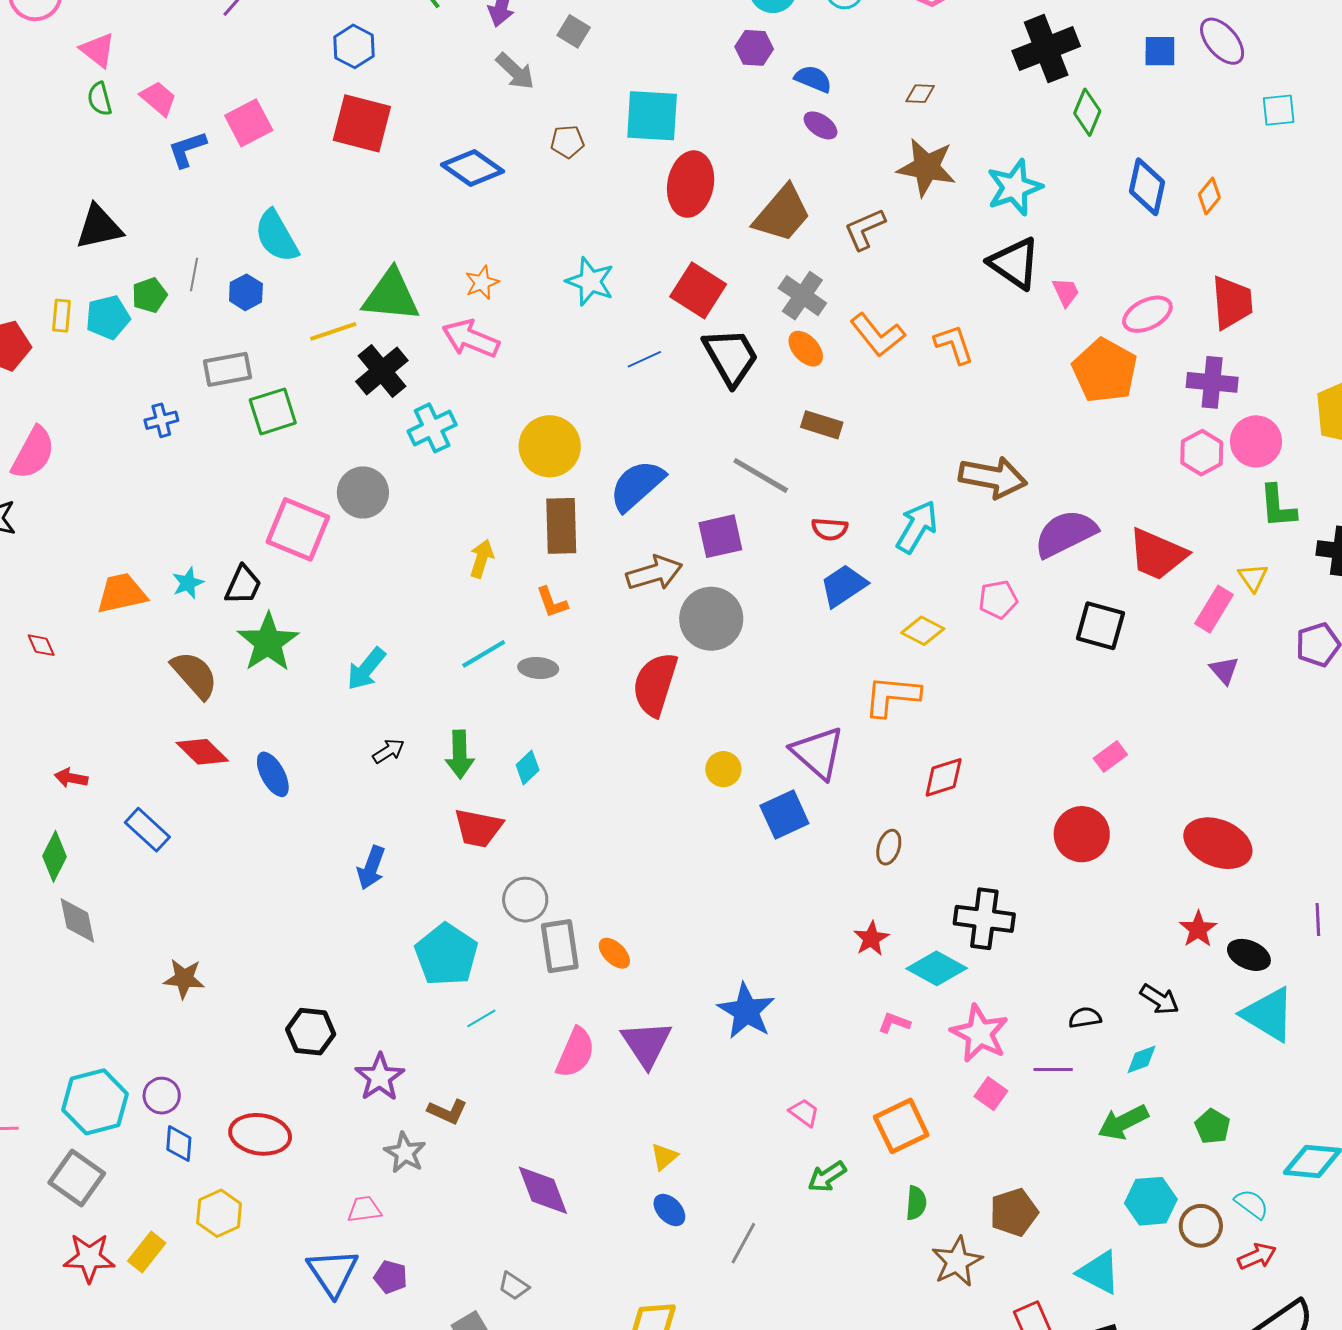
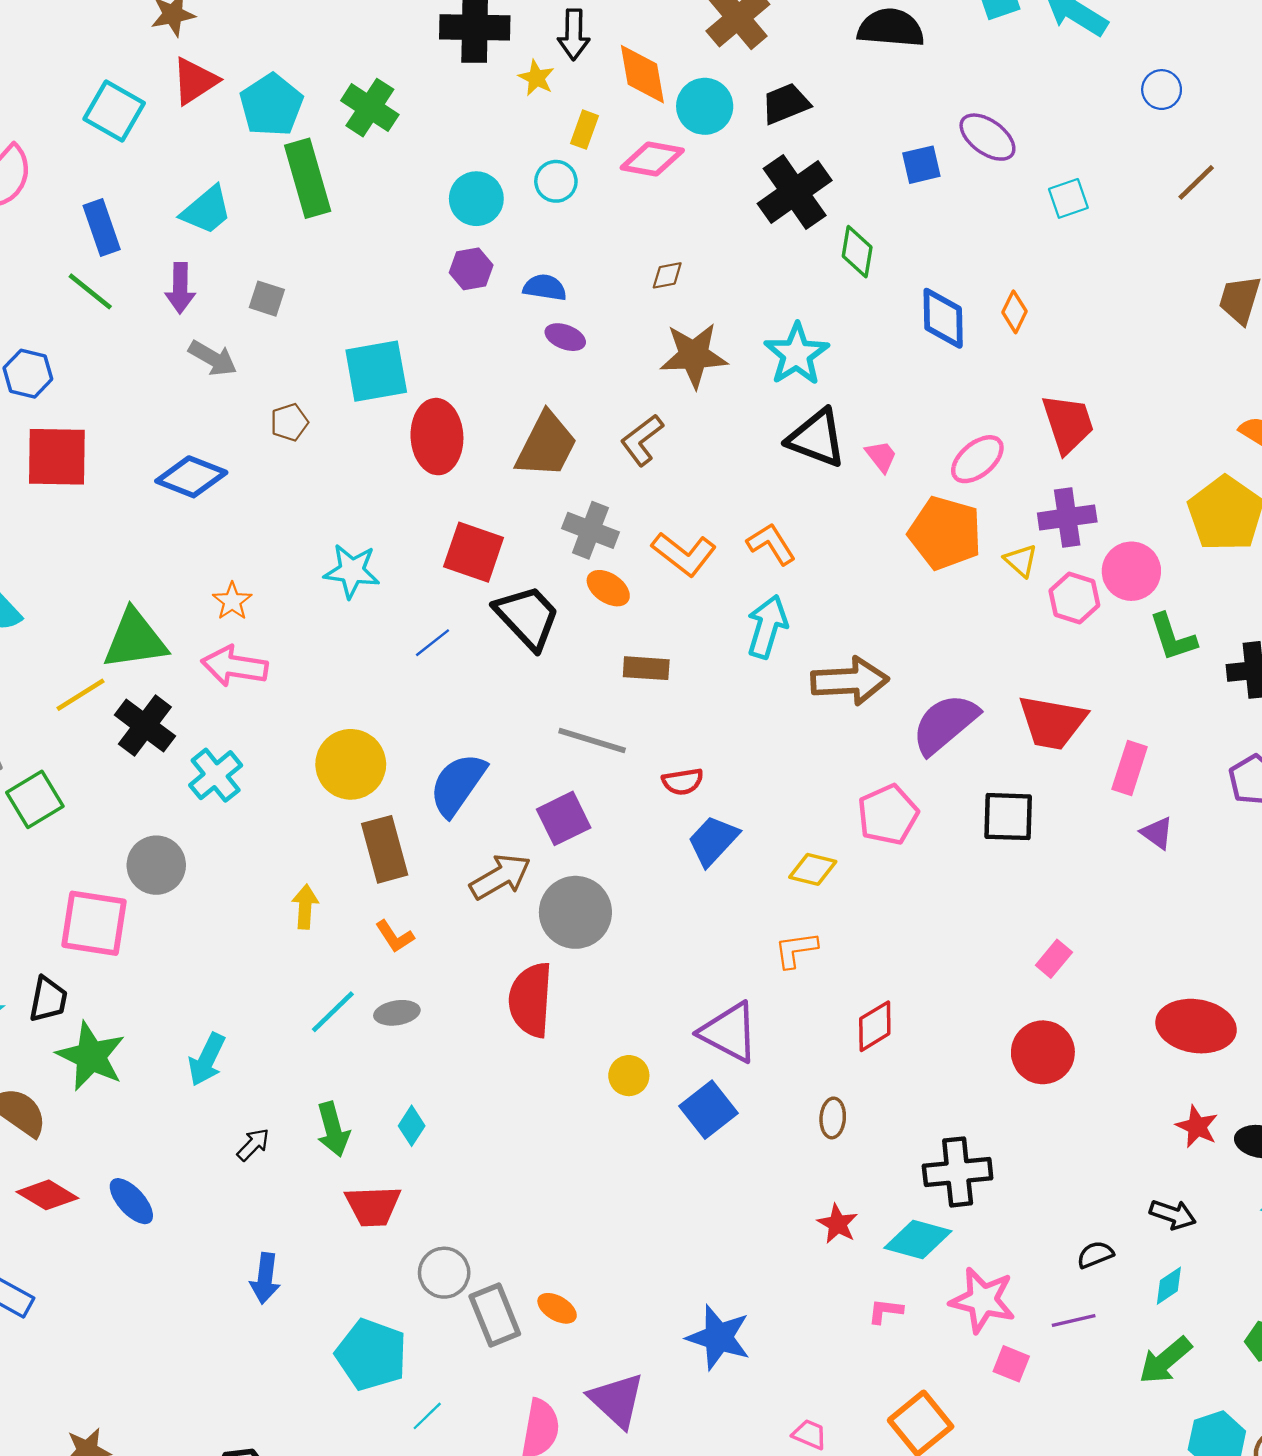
cyan arrow: (917, 527) -> (767, 627), moved
yellow triangle: (1253, 577) -> (1021, 560), moved
pink pentagon: (998, 599) -> (888, 815), size x1.4
orange L-shape: (892, 696) -> (796, 950), size x0.7

